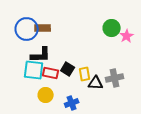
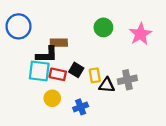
brown rectangle: (43, 28) -> (59, 43), moved
green circle: (112, 28) -> (103, 27), moved
blue circle: (27, 29) -> (19, 26), moved
pink star: (127, 36) -> (140, 34), size x1.5

